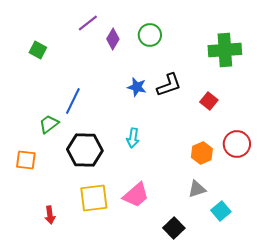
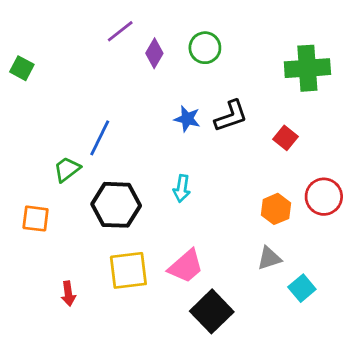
green square: (38, 50) -> (22, 68), moved
black square: (174, 228) -> (212, 311), moved, size x1.4

